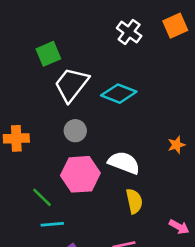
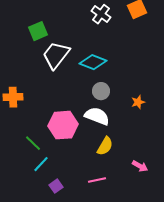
gray circle: (75, 131) -> (101, 91), moved
yellow semicircle: (134, 201) -> (105, 146), turned 42
cyan line: (52, 224) -> (41, 164), turned -42

